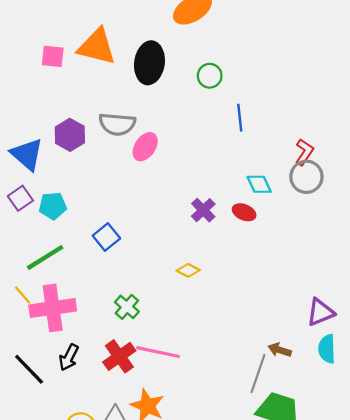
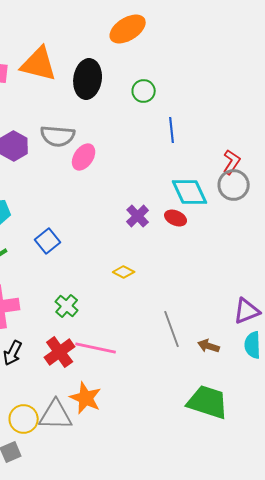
cyan diamond: (259, 184) -> (190, 192), size x1.5
gray line: (258, 374) -> (172, 329), moved, turned -39

